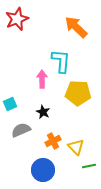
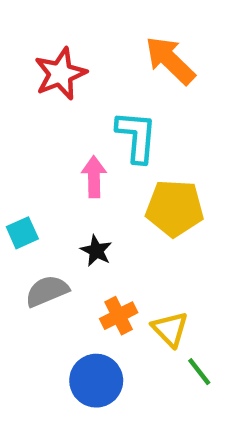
red star: (17, 19) -> (60, 74), moved
green line: (89, 166) -> (199, 372), turned 64

